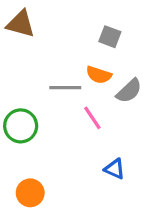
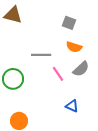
orange semicircle: (99, 75) -> (74, 47), moved
gray semicircle: (129, 91) -> (81, 69), moved

